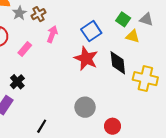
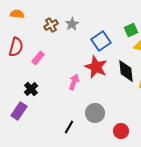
gray star: (19, 13) -> (72, 24), moved
green square: (123, 19) -> (131, 30), turned 32
pink arrow: (52, 34) -> (74, 82), moved
black line: (42, 126) -> (69, 127), moved

